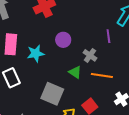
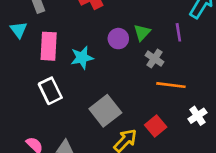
green triangle: (75, 72) -> (142, 33), moved, turned 40
gray square: (52, 94) -> (105, 111), turned 30

